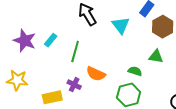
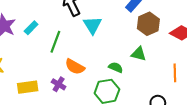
cyan triangle: (121, 25) -> (92, 25), moved
purple cross: (74, 85) -> (59, 84), moved

